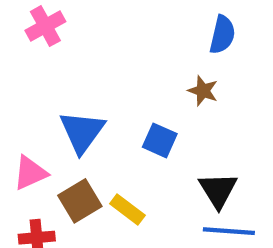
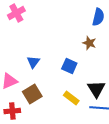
blue triangle: (82, 132) -> (33, 62), size x0.6
yellow rectangle: (127, 210) -> (71, 98), moved

